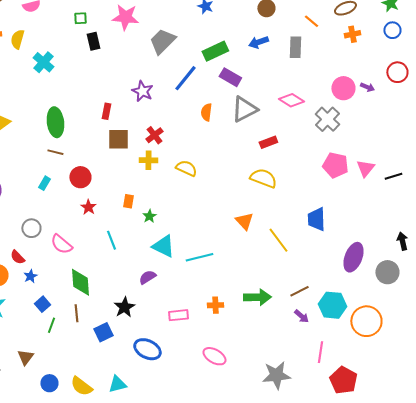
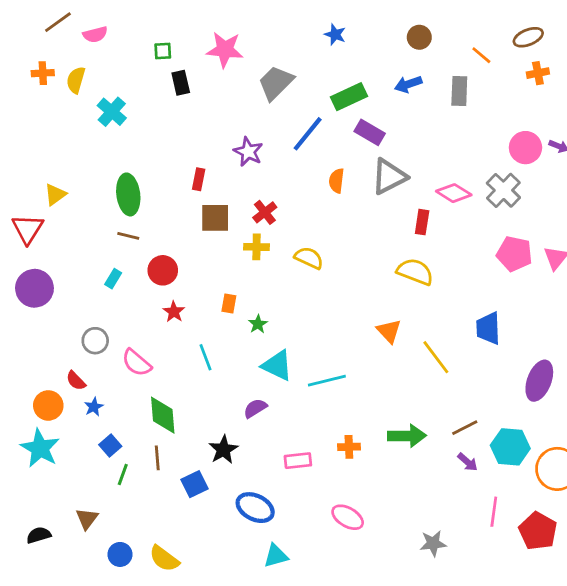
pink diamond: (291, 100) -> (454, 193), moved
red rectangle: (268, 142) -> (422, 222), turned -60
gray star: (276, 375) -> (433, 543), size x0.7
red pentagon: (343, 380) -> (538, 531), moved
cyan triangle: (117, 384) -> (276, 556), moved

